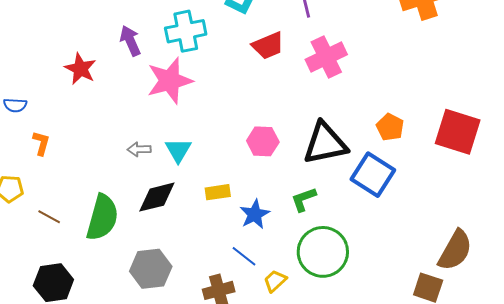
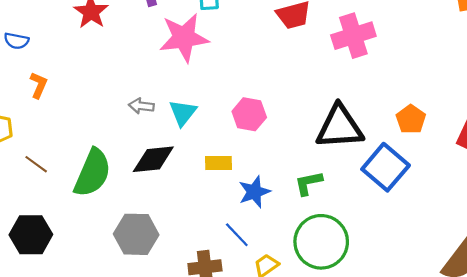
pink hexagon: (263, 141) -> (249, 114), moved

